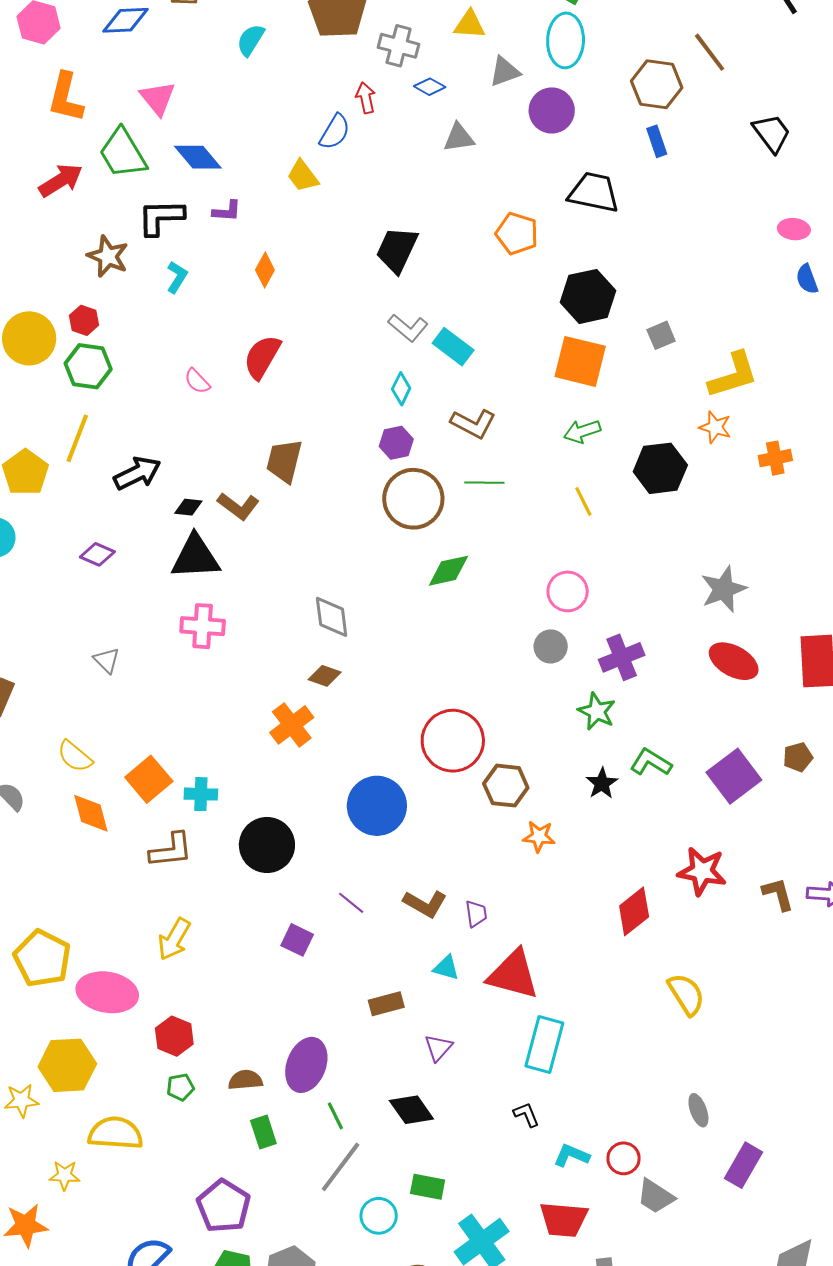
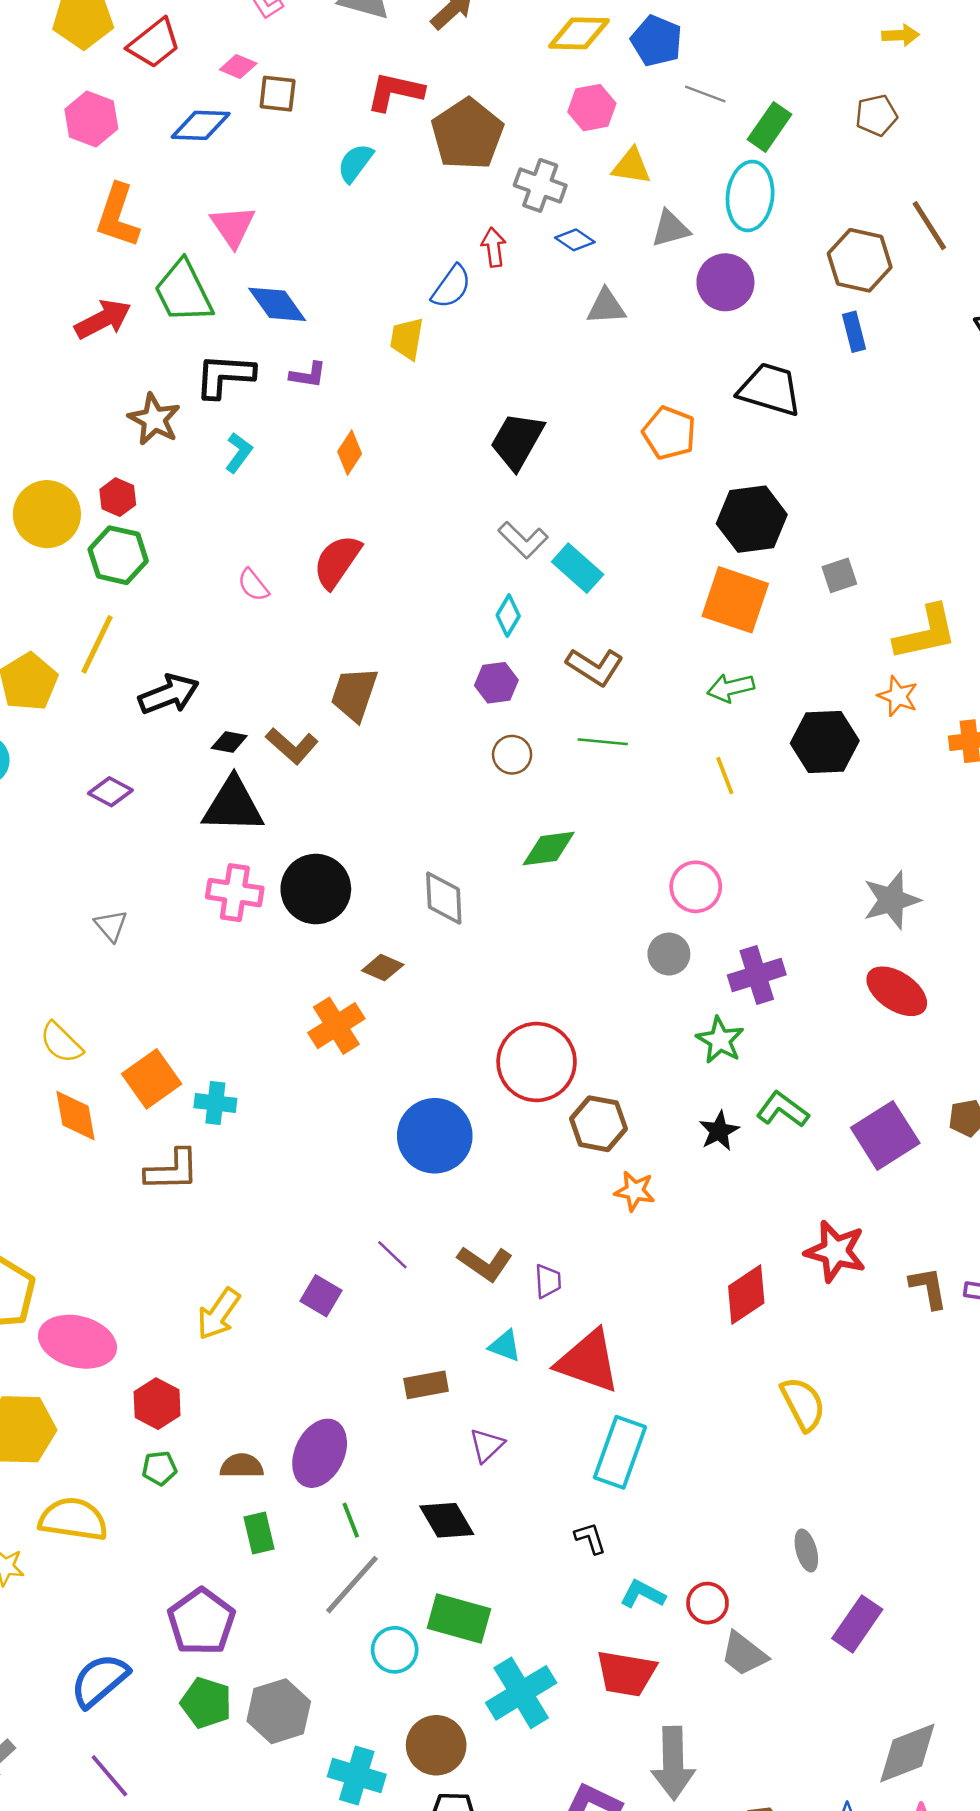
yellow trapezoid: (303, 176) -> (407, 339), turned 42
brown circle: (413, 499) -> (512, 755), size x0.5
gray diamond: (332, 617) -> (444, 898), moved
black circle: (267, 845) -> (316, 889), moved
yellow arrow: (174, 939) -> (219, 1314), moved
green rectangle: (428, 1187) -> (459, 1618), size x1.4

